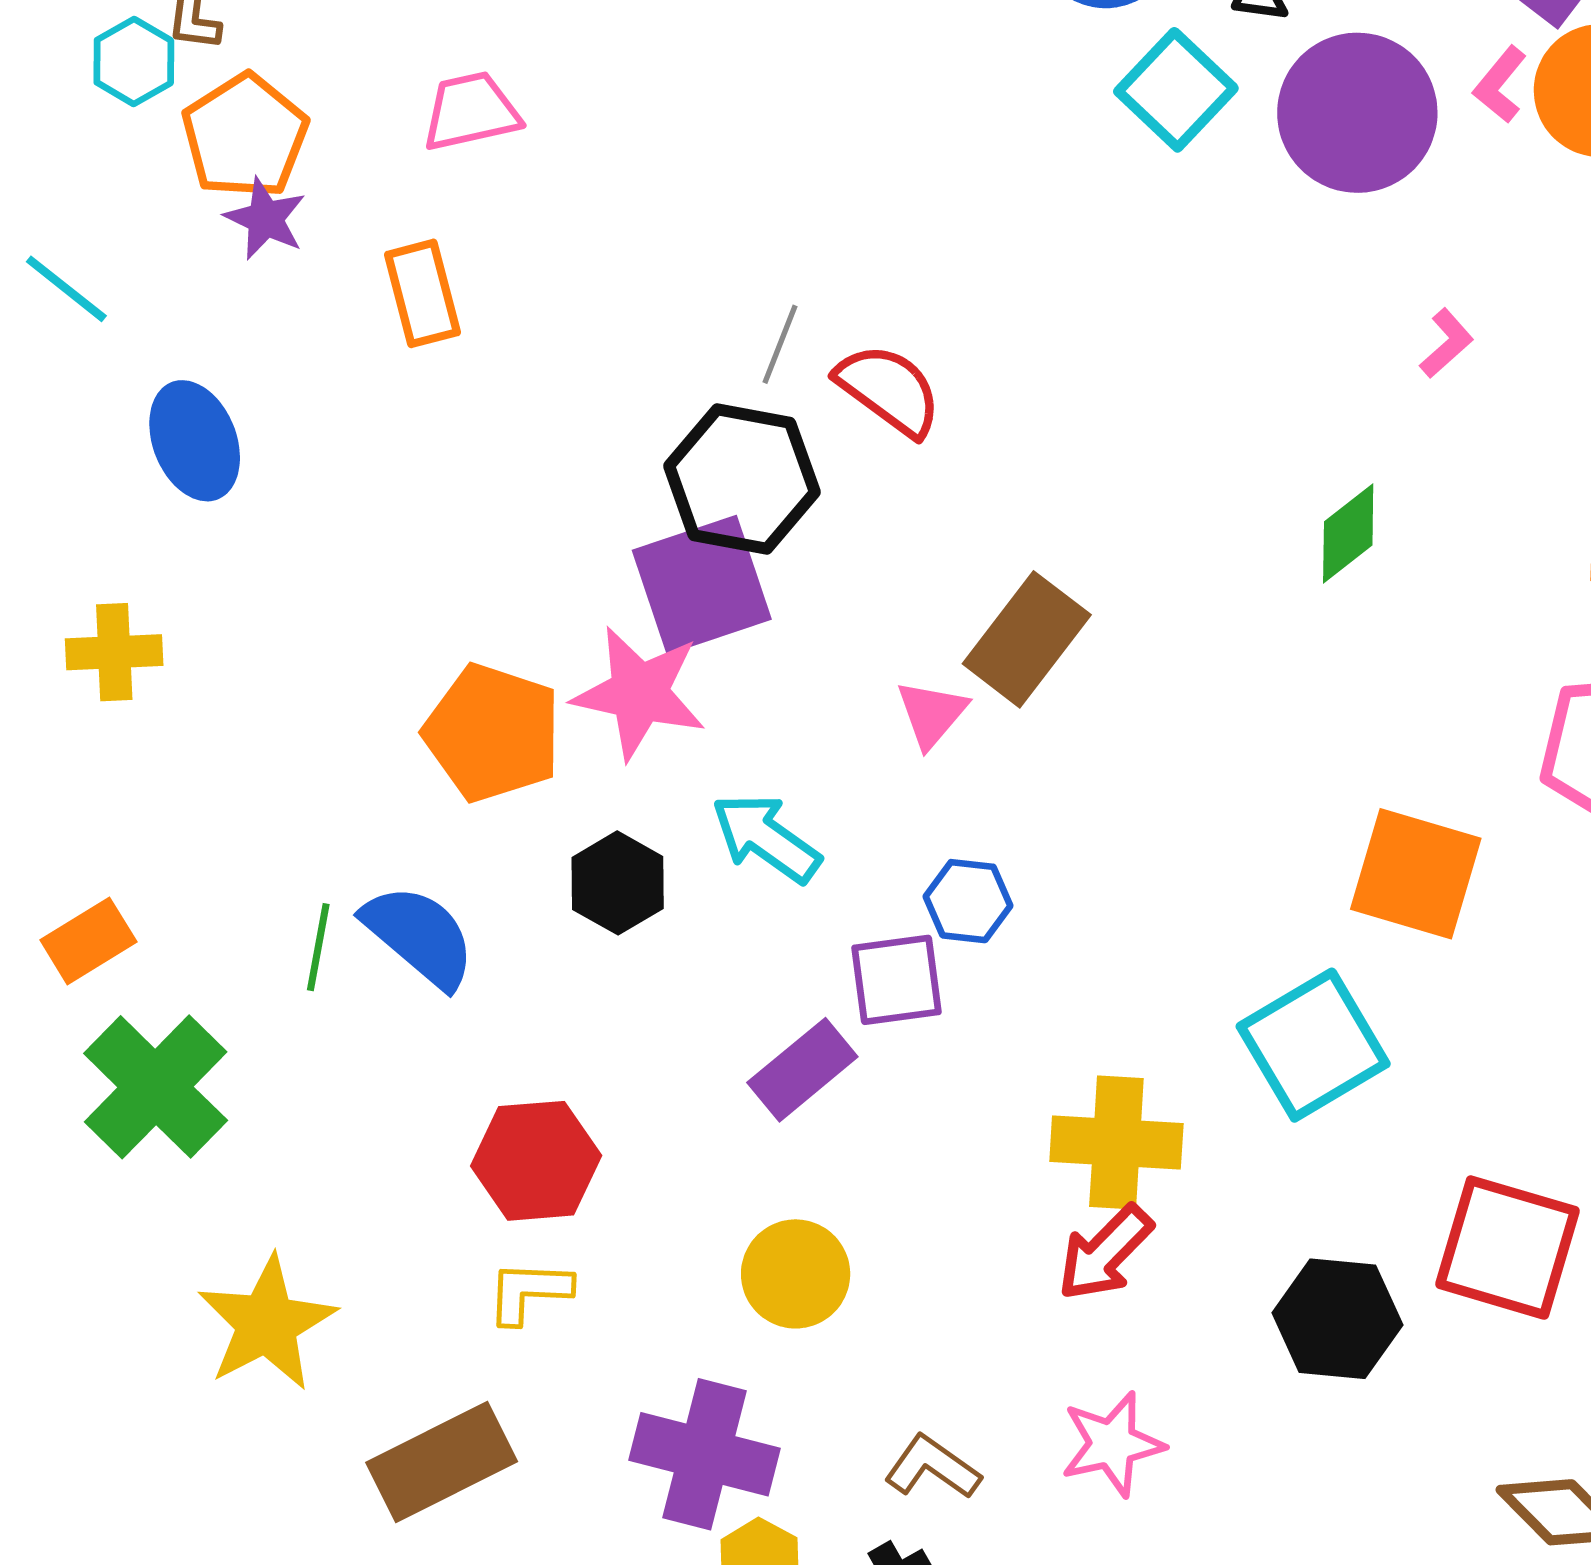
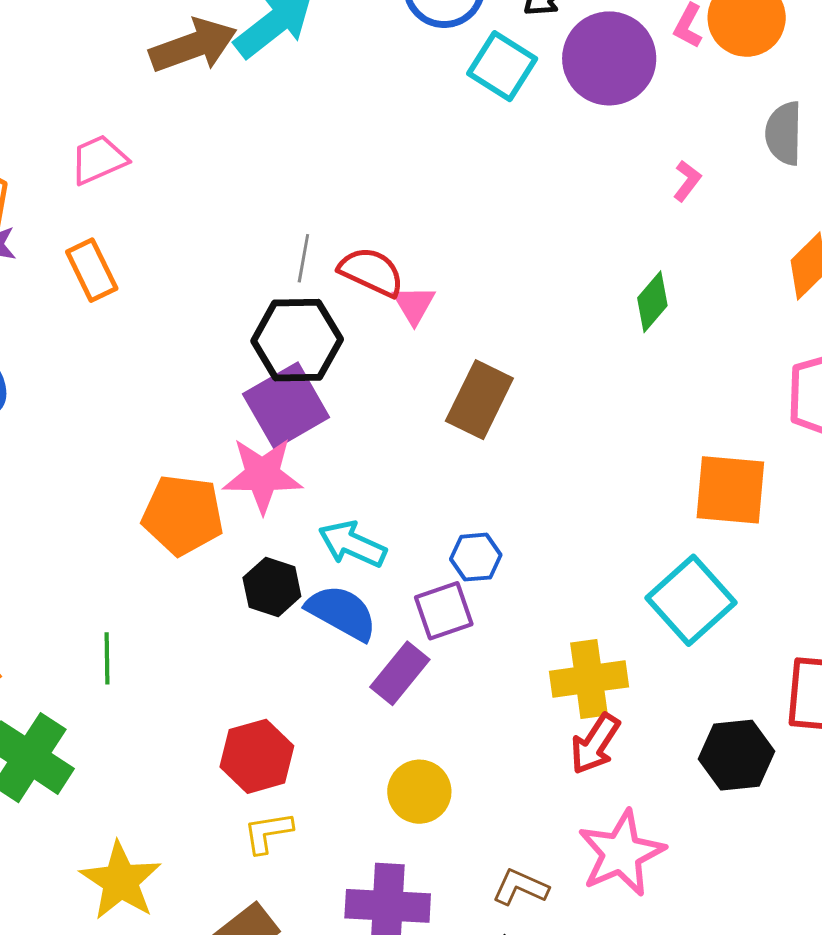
pink triangle: (932, 714) -> (414, 305), moved
blue semicircle: (419, 936) -> (342, 613), moved
pink star: (1112, 1444) -> (621, 853), size x1.4

